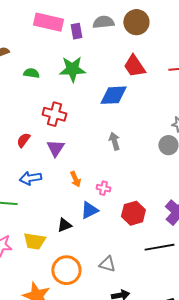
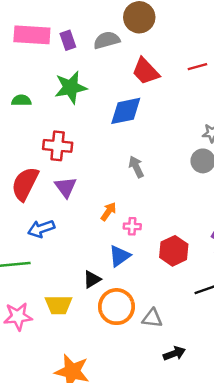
gray semicircle: (103, 22) -> (107, 40), moved
red semicircle: (23, 140) -> (25, 184), size x1.8
orange arrow: (75, 179) -> (108, 211), moved, turned -112
orange circle: (66, 270) -> (116, 307), moved

